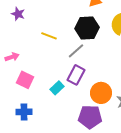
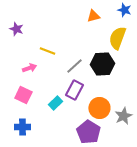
black hexagon: (87, 28) -> (102, 64), moved
pink arrow: (12, 57) -> (29, 68), moved
purple pentagon: (90, 117) -> (88, 132), turned 30

